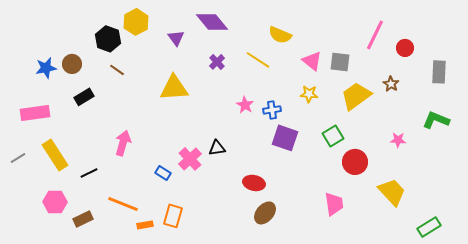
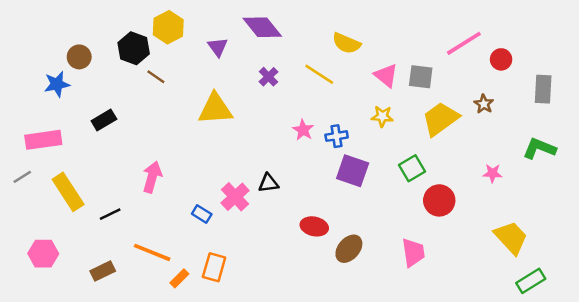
pink line: (375, 35) -> (464, 43), turned 32
brown circle: (72, 64) -> (79, 57), moved
brown line: (117, 70) -> (156, 77), moved
gray line: (18, 158) -> (22, 177), moved
yellow trapezoid: (392, 192) -> (511, 238), moved
pink hexagon: (55, 202) -> (43, 254), moved
brown ellipse: (265, 213) -> (349, 249), moved
orange rectangle: (145, 225) -> (179, 278), turned -35

